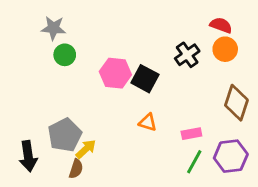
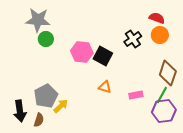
gray star: (53, 28) -> (38, 20), size x1.4
green line: (194, 162) -> (162, 95), moved
brown semicircle: (76, 169) -> (39, 120), moved

